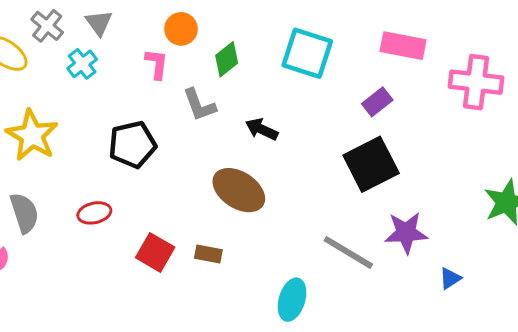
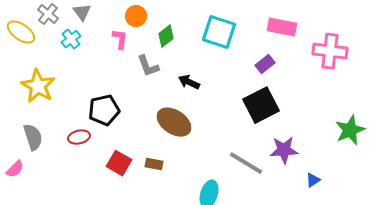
black pentagon: (132, 144) -> (104, 110), moved

